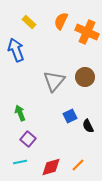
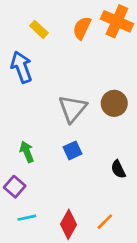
orange cross: (87, 32) -> (117, 21), moved
blue square: (70, 116) -> (73, 150), moved
purple square: (28, 139) -> (15, 187), moved
red diamond: (51, 167) -> (68, 224), turned -45

